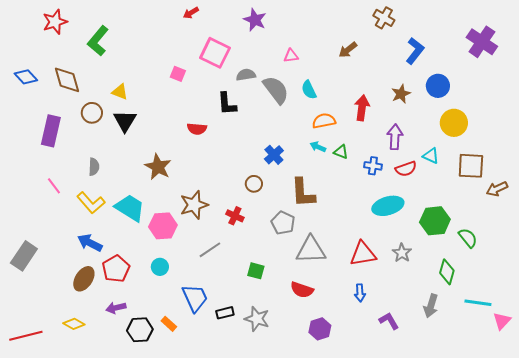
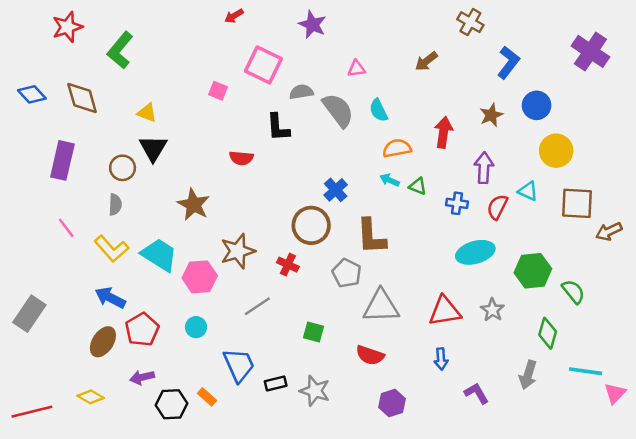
brown circle: (92, 113) -> (123, 168), moved
red semicircle: (406, 169) -> (497, 207), turned 135
brown circle: (254, 184) -> (311, 225), size x1.8

